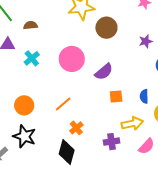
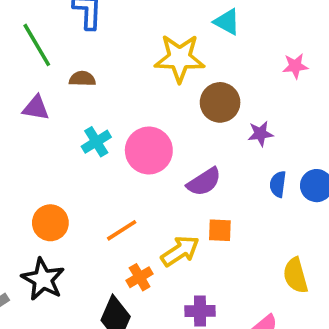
purple star: (146, 41) -> (260, 134), moved
cyan cross: (32, 58) -> (96, 142), moved
blue semicircle: (144, 96) -> (278, 184), moved
yellow arrow: (132, 123) -> (180, 251), moved, turned -30

